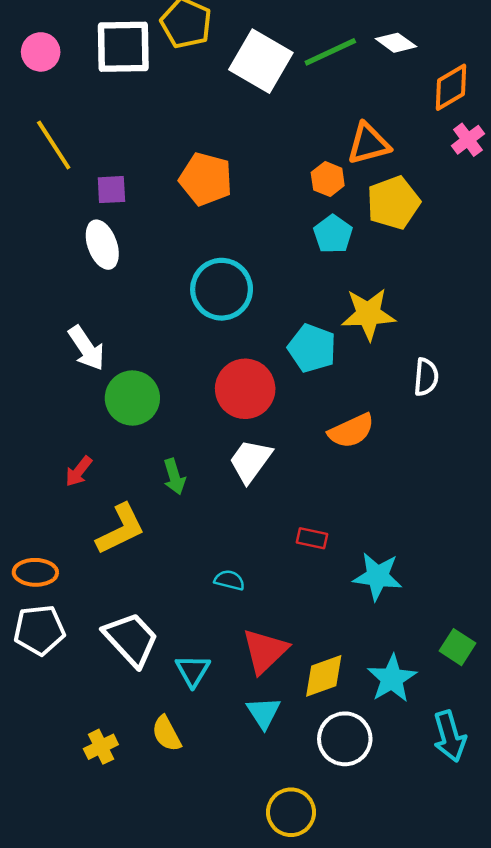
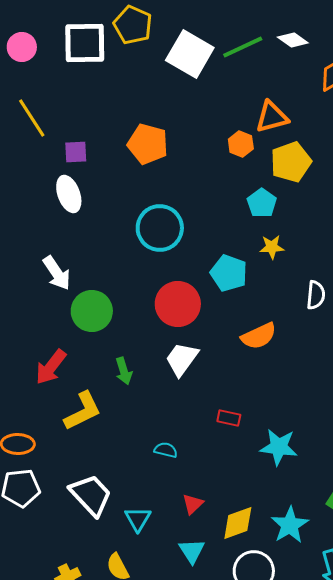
cyan pentagon: (333, 234) -> (262, 203), moved
yellow star: (368, 314) -> (272, 247), size x0.6
red arrow: (79, 471) -> (51, 367), size x1.5
red triangle: (265, 651) -> (193, 504), size x0.6

